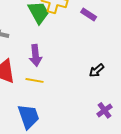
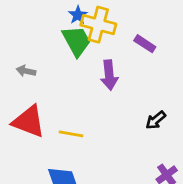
purple arrow: (36, 55) -> (109, 75), moved

